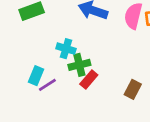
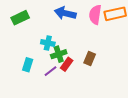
purple line: (47, 85) -> (50, 71), moved
brown rectangle: (133, 89) -> (90, 59), moved

